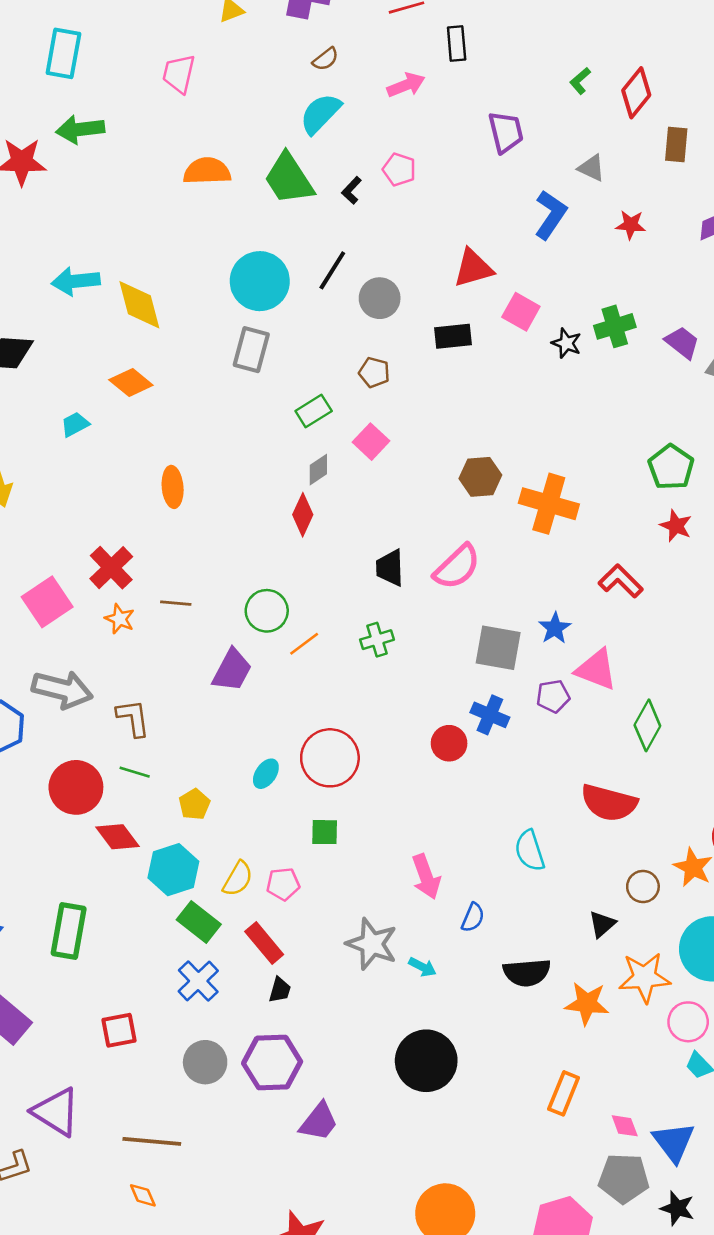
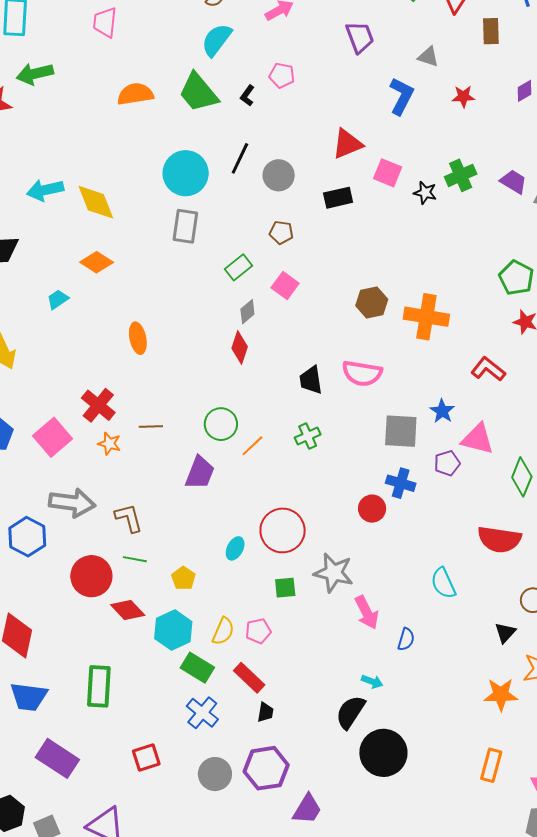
pink semicircle: (457, 567) -> (362, 373), turned 60
gray star: (372, 944) -> (334, 573), moved
black semicircle: (527, 973) -> (350, 712), moved, turned 135

